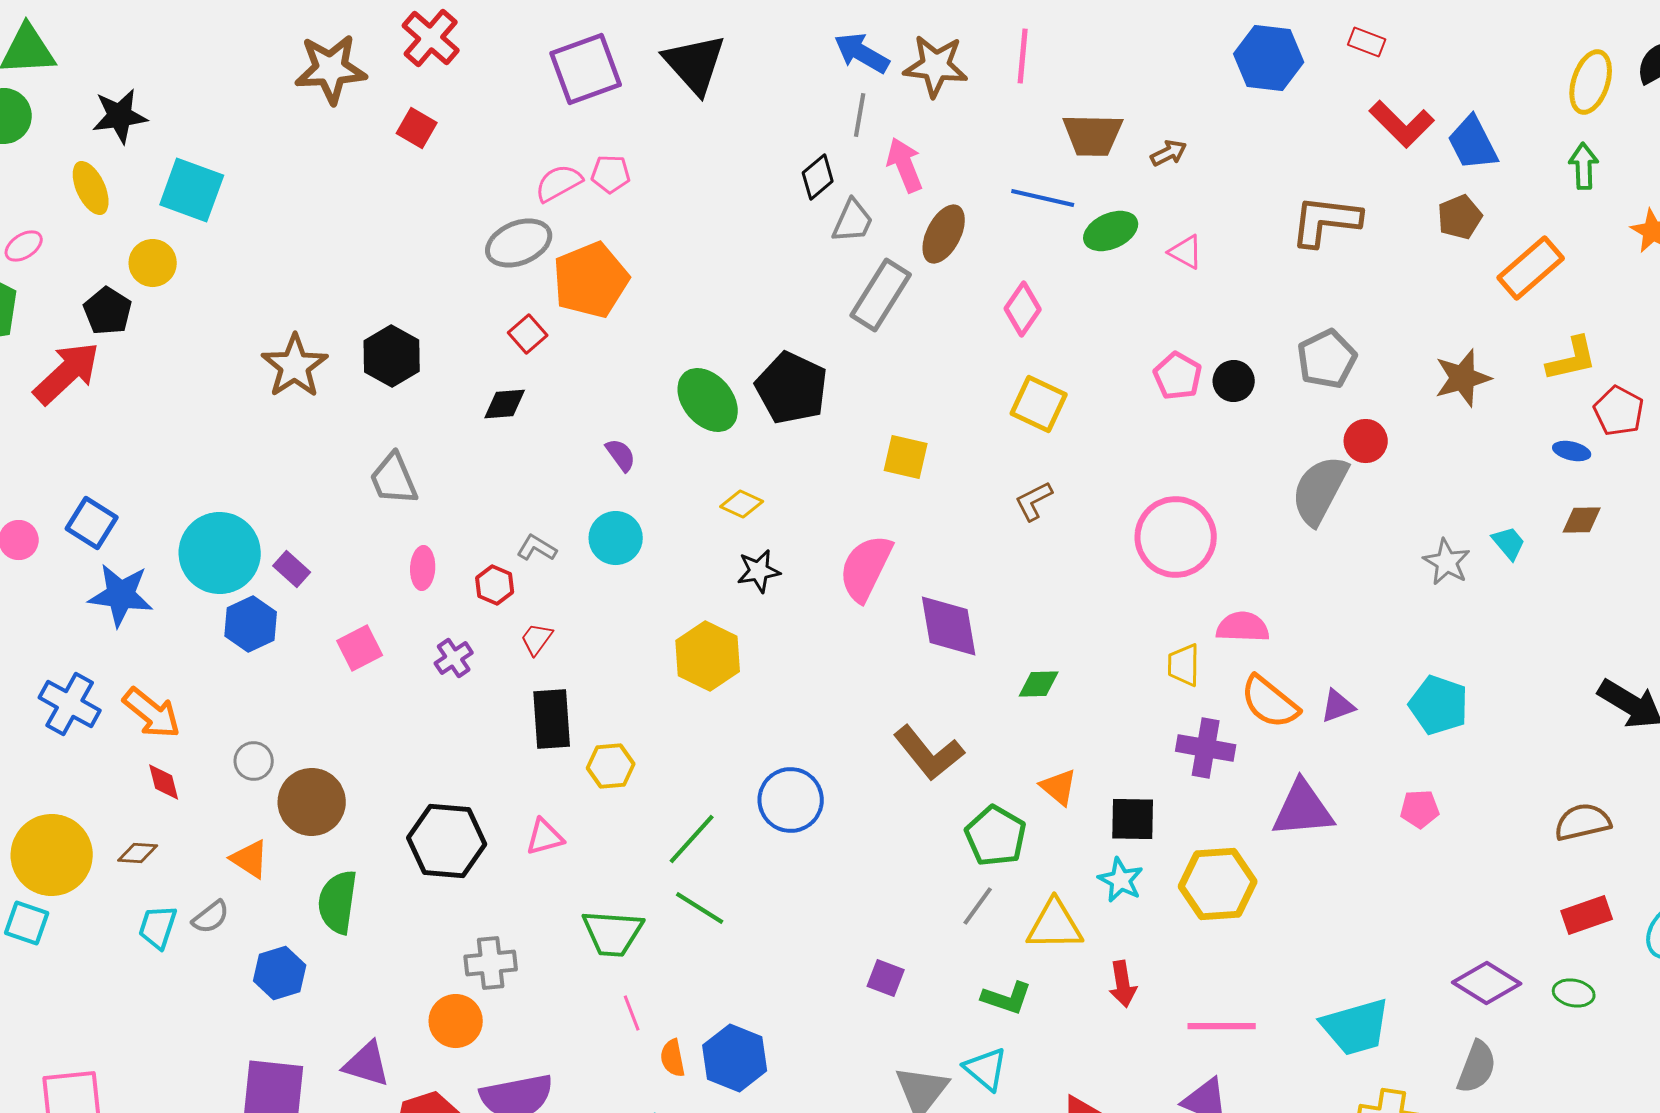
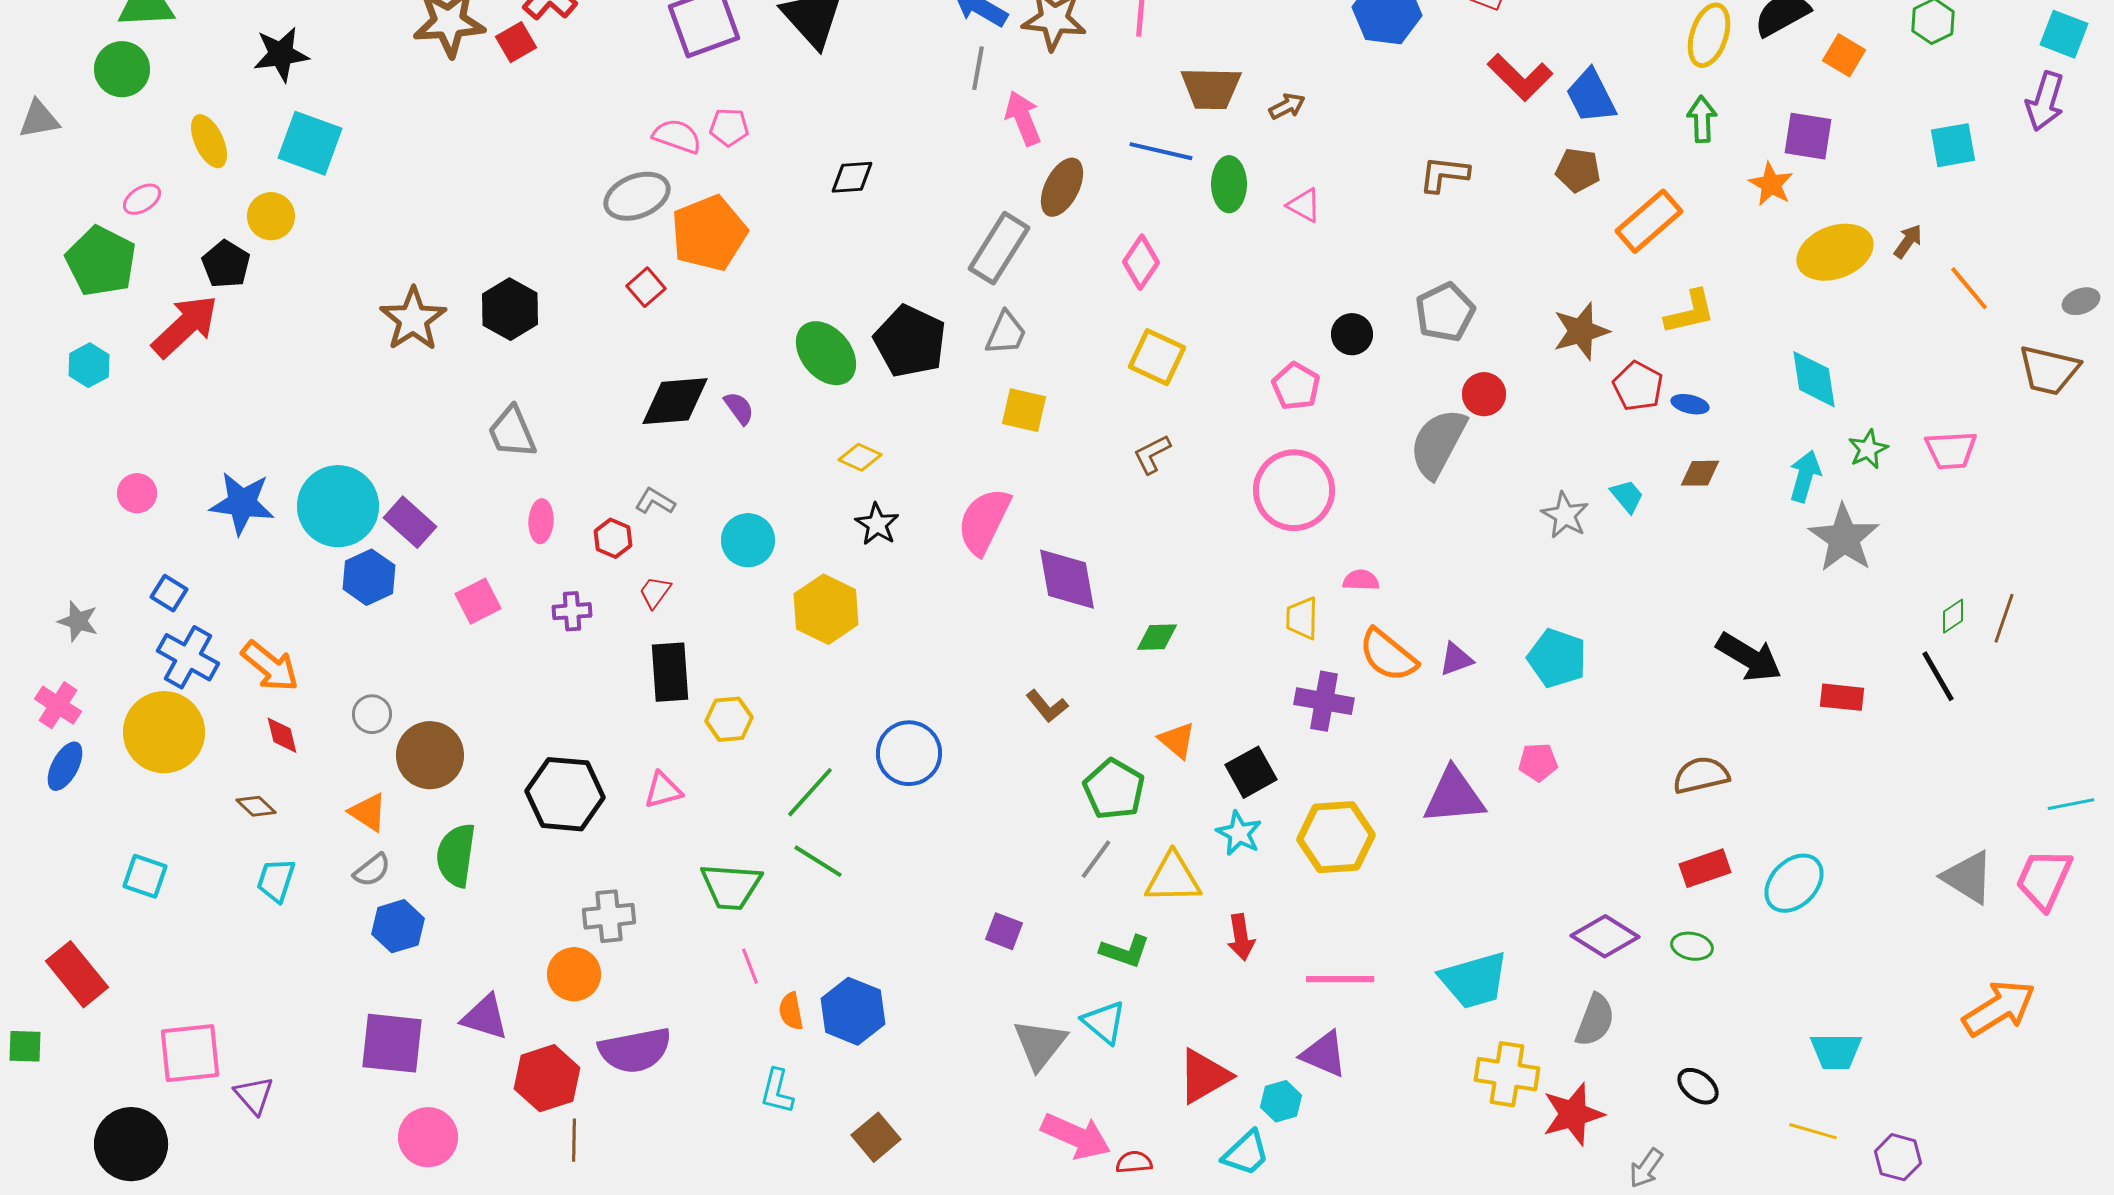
black star: (120, 116) -> (281, 54), moved
red square: (417, 128) -> (516, 42), moved, turned 30
black diamond: (818, 177) -> (852, 177), moved, turned 36
pink semicircle: (559, 183) -> (677, 136), turned 48
brown pentagon: (1460, 217) -> (1578, 170), turned 30
gray trapezoid: (853, 221) -> (1006, 333), moved
brown L-shape: (1326, 221) -> (1444, 174), size x0.7
green ellipse: (1111, 231) -> (1229, 184), turned -66
pink pentagon: (1178, 376) -> (1296, 386), moved
black diamond: (505, 404) -> (675, 401), moved, size x1.6
red pentagon: (1619, 411) -> (1638, 386), moved
blue square: (92, 523) -> (169, 593), moved, size x0.7
cyan circle: (616, 538) -> (748, 540), moved
purple rectangle: (292, 569) -> (410, 522), size x1.4
black star: (759, 571) -> (877, 524), turned -30
blue star: (121, 595) -> (242, 503), moved
pink semicircle: (1243, 627) -> (1361, 580), size x0.7
purple cross: (454, 658) -> (572, 611), turned 30
brown L-shape: (929, 753) -> (1047, 706), size x0.6
purple triangle: (1303, 809) -> (1454, 796), moved
black square: (1133, 819) -> (1251, 772), turned -30
brown diamond: (138, 853) -> (256, 806), turned 39
yellow circle: (52, 855) -> (164, 732), moved
gray semicircle: (211, 917) -> (372, 870), moved

